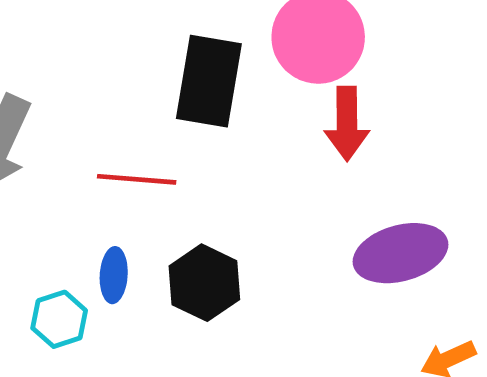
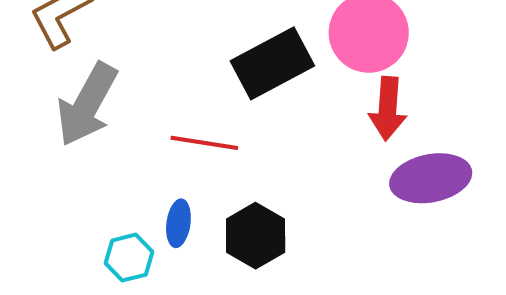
black rectangle: (209, 81) -> (272, 63), turned 48
purple ellipse: (401, 253) -> (431, 178), moved

